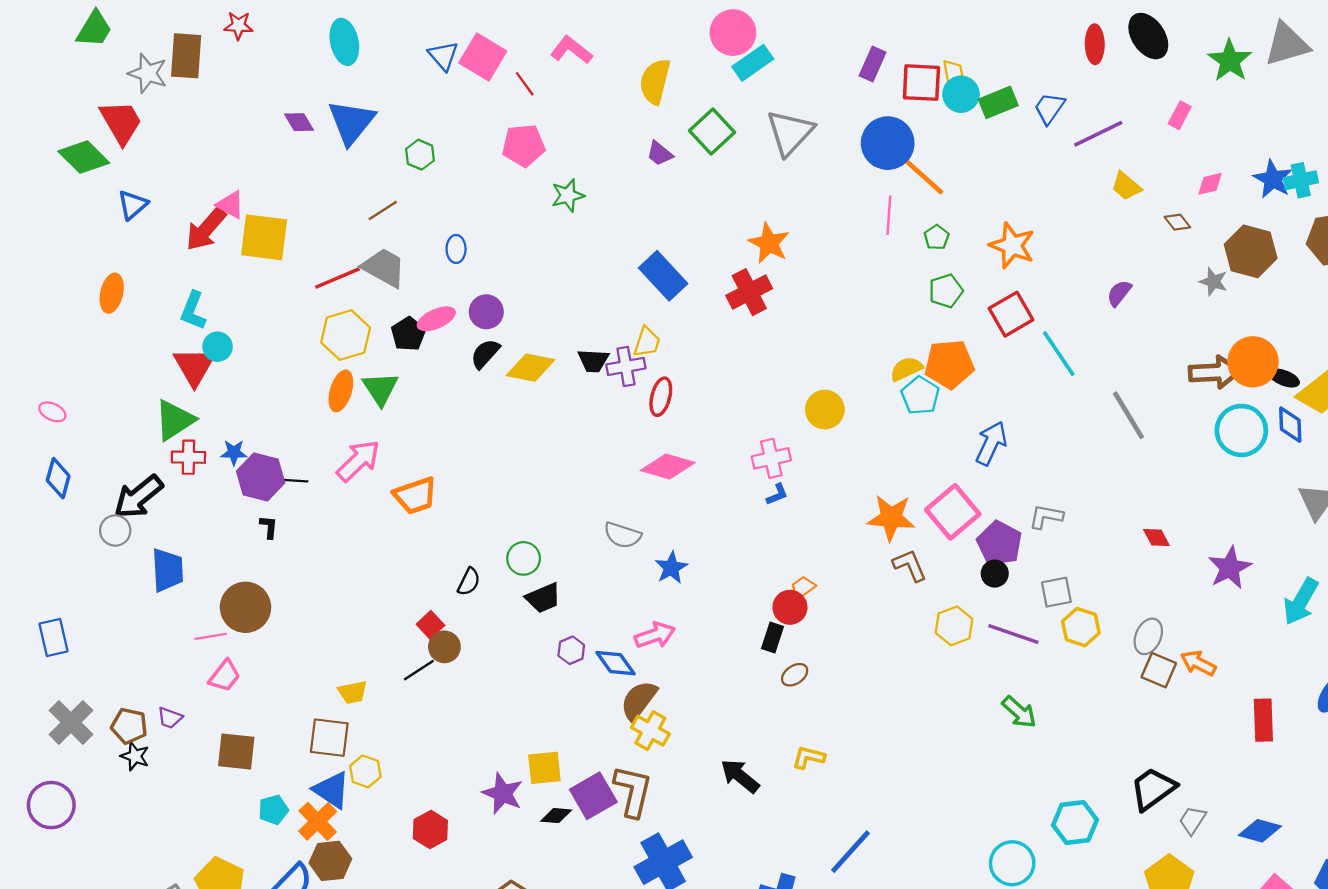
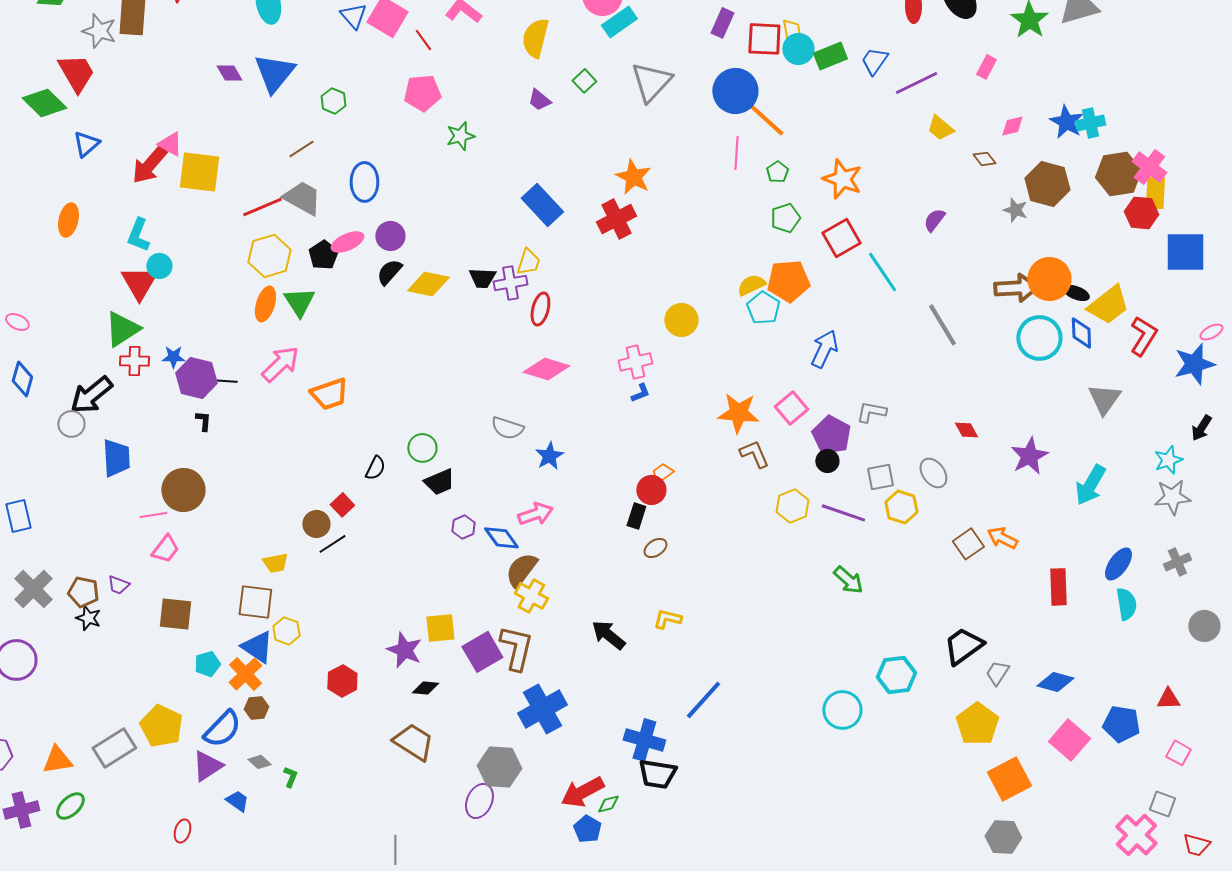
green square: (712, 131) -> (584, 81), size x0.6
blue ellipse: (456, 249) -> (364, 182), size x1.6
pink square: (953, 512) -> (791, 408), size x0.7
gray ellipse: (1148, 636) -> (933, 473), moved, turned -60
brown circle: (444, 647) -> (316, 524), moved
brown square: (1159, 670) -> (968, 544), turned 32
black diamond: (556, 816) -> (425, 688), moved
brown hexagon: (330, 861) -> (256, 708), size x0.7

